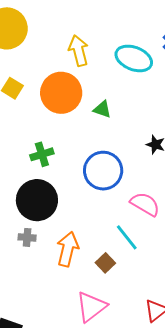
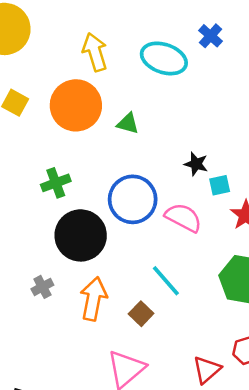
black circle: (37, 200) -> (81, 235), moved
pink semicircle: (145, 204) -> (183, 218), moved
gray cross: (27, 237) -> (42, 287), turned -30

